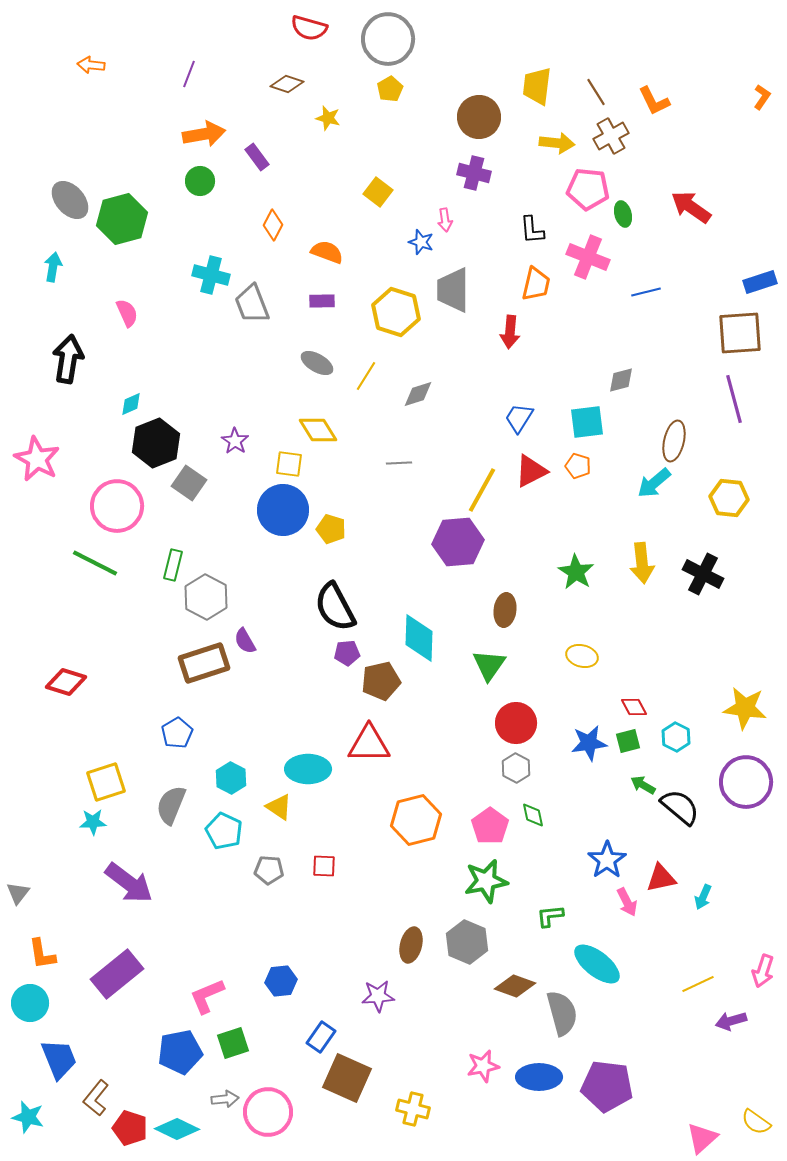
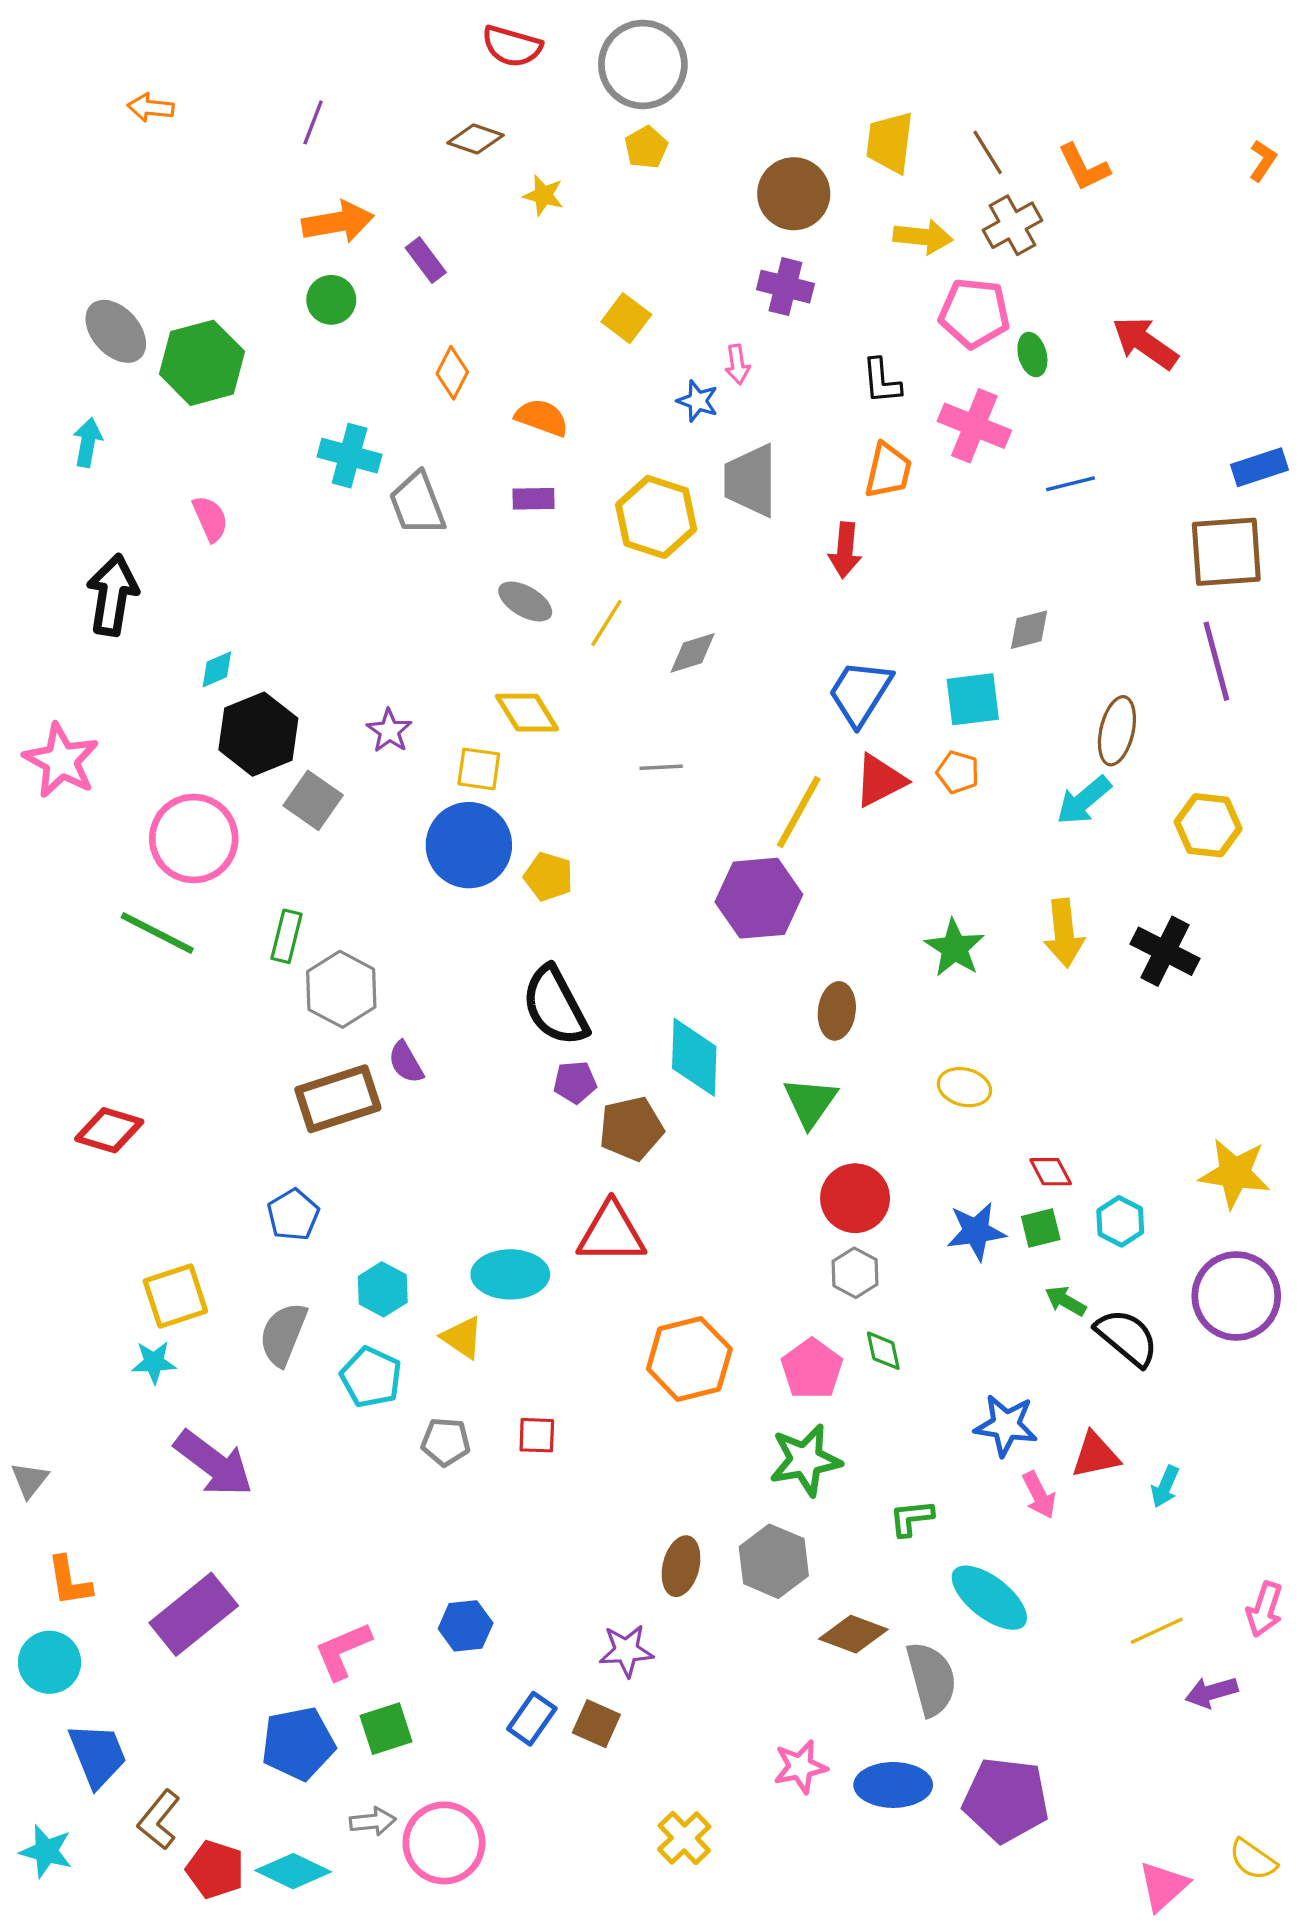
blue trapezoid: (519, 418) -> (860, 693), size x1.4
blue star: (607, 860) -> (1006, 1425), turned -30
brown square: (347, 1078) -> (596, 1724), moved, size x0.6
yellow cross: (413, 1109) -> (684, 1838), turned 32

